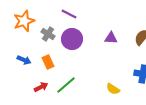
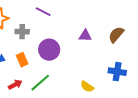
gray cross: (48, 34) -> (22, 32), turned -32
purple circle: (72, 39) -> (49, 50), moved

